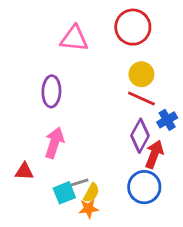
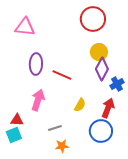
pink triangle: (74, 39) -> (25, 27), moved
red line: (141, 99) -> (62, 75), moved
purple diamond: (140, 136) -> (102, 69), moved
cyan square: (64, 193) -> (14, 135), moved
yellow semicircle: (91, 193) -> (80, 105), moved

